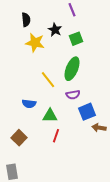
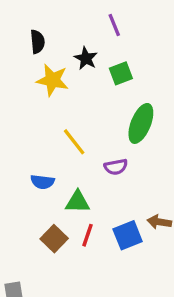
green ellipse: (72, 69) -> (141, 123), moved
blue square: (87, 112) -> (128, 235), moved
brown square: (19, 138) -> (54, 239), moved

